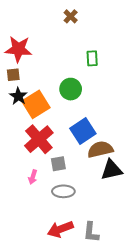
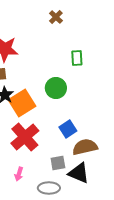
blue square: (83, 131) -> (68, 129), size x0.7
gray square: (58, 164) -> (58, 163), moved
black triangle: (112, 170) -> (79, 173), moved, turned 35

